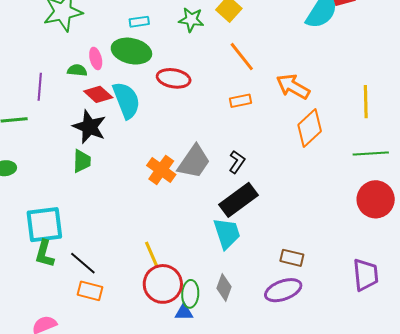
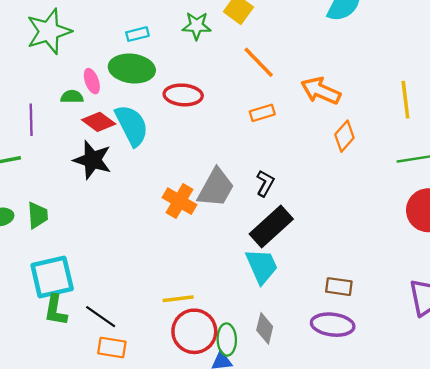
orange diamond: (310, 128) -> (344, 136), size x0.7
green trapezoid: (82, 161) -> (38, 215), moved
yellow line: (152, 254) -> (178, 299), turned -68
purple ellipse: (283, 290) -> (333, 325), turned 33

